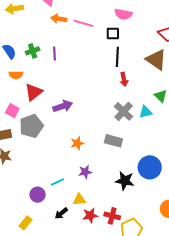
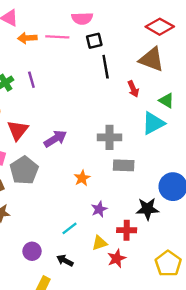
pink semicircle: (123, 14) -> (82, 18), moved
red arrow: (124, 79) -> (133, 89), moved
gray cross: (124, 111) -> (110, 137), moved, turned -30
cyan triangle: (146, 112) -> (153, 123), size x1.5
purple circle: (38, 195) -> (32, 251), moved
black arrow: (61, 213) -> (65, 261), moved, turned 80
red cross: (112, 216) -> (127, 230), moved

